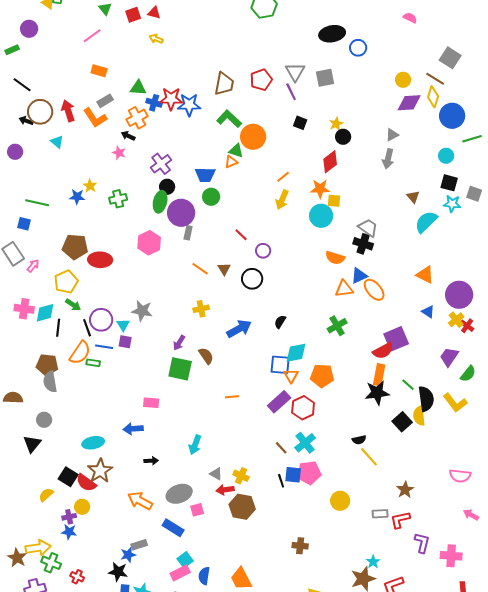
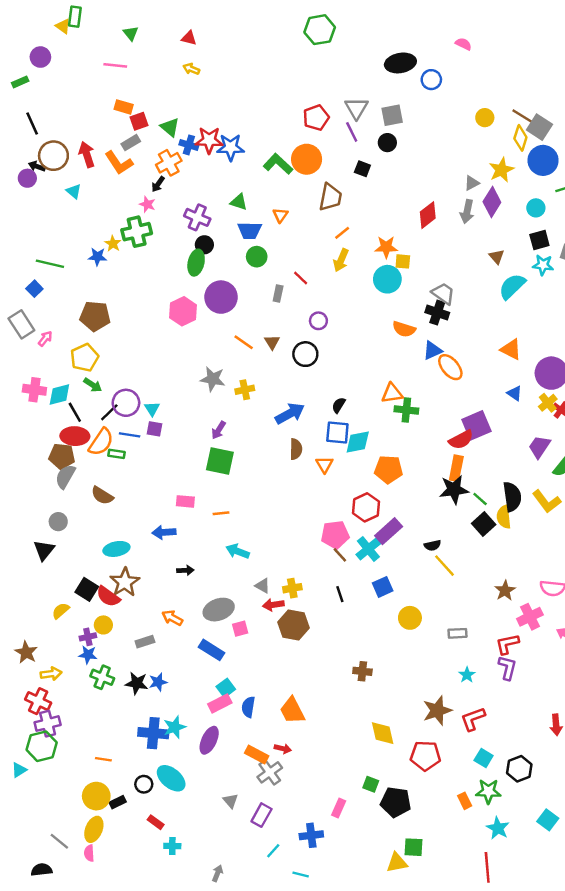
red square: (133, 15) -> (139, 121), moved
pink semicircle: (410, 18) -> (463, 44), moved
pink line: (92, 36) -> (115, 65), turned 42
gray square: (450, 58) -> (539, 127), moved
brown trapezoid: (224, 84) -> (330, 197), moved
black line: (22, 85) -> (32, 124), turned 30
green triangle: (138, 88) -> (170, 127), turned 36
purple diamond: (409, 103) -> (492, 202), moved, turned -55
yellow star: (336, 124) -> (501, 170), moved, size x1.5
black arrow: (128, 136) -> (158, 184), turned -80
orange circle: (253, 137) -> (307, 159), moved
black circle: (343, 137) -> (387, 143), moved
green triangle: (236, 151) -> (239, 202), moved
purple circle: (15, 152) -> (27, 178), moved
orange triangle: (231, 162) -> (280, 215), turned -32
red diamond: (330, 162) -> (428, 215), moved
purple cross: (161, 164) -> (197, 217), turned -30
black square: (449, 183) -> (539, 240), turned -30
green cross: (118, 199) -> (137, 232), moved, size x1.4
purple circle: (181, 213) -> (221, 297), moved
blue square: (24, 224) -> (34, 289), turned 32
gray rectangle: (188, 233) -> (278, 293), moved
red line: (241, 235) -> (301, 278), moved
red ellipse: (100, 260) -> (75, 436), moved
orange triangle: (344, 289) -> (392, 393), moved
gray star: (142, 311) -> (213, 379), moved
green cross: (337, 326) -> (406, 410), turned 36
black line: (58, 328) -> (75, 412), turned -36
black line: (87, 328) -> (109, 412), turned 66
brown semicircle: (206, 356) -> (296, 449), moved, turned 36
blue square: (280, 365) -> (337, 433), moved
orange triangle: (291, 376) -> (324, 465), moved
gray semicircle: (50, 382) -> (65, 476), turned 40
green line: (408, 385) -> (480, 499), moved
orange line: (232, 397) -> (221, 513), moved
brown semicircle: (13, 398) -> (102, 495), moved, turned -150
purple rectangle: (279, 402) -> (389, 531), moved
cyan arrow: (195, 445) -> (238, 551), turned 90
pink pentagon: (309, 473) -> (335, 535), moved
blue square: (293, 475) -> (383, 587), moved, turned -30
yellow cross: (241, 476) -> (292, 588), turned -35
brown star: (405, 490) -> (505, 591), moved
orange arrow: (140, 501) -> (172, 618), size x0.7
red L-shape: (400, 520) -> (507, 644), moved
gray rectangle: (139, 545) -> (145, 642), moved
yellow arrow: (38, 548) -> (51, 674), size x0.7
pink cross: (451, 556) -> (530, 617), moved, turned -30
brown star: (17, 558) -> (26, 652), moved
cyan star: (373, 562) -> (467, 675), moved
green cross: (51, 563) -> (102, 677), moved
black star: (118, 572) -> (137, 683), moved
red cross: (77, 577) -> (38, 701), moved, size x1.5

